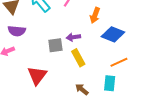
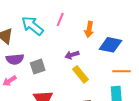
gray square: (55, 45) -> (38, 67), moved
orange line: (119, 62) -> (122, 71), turned 36

